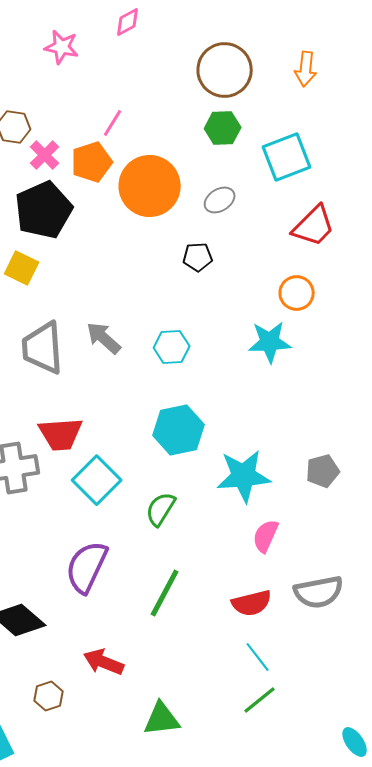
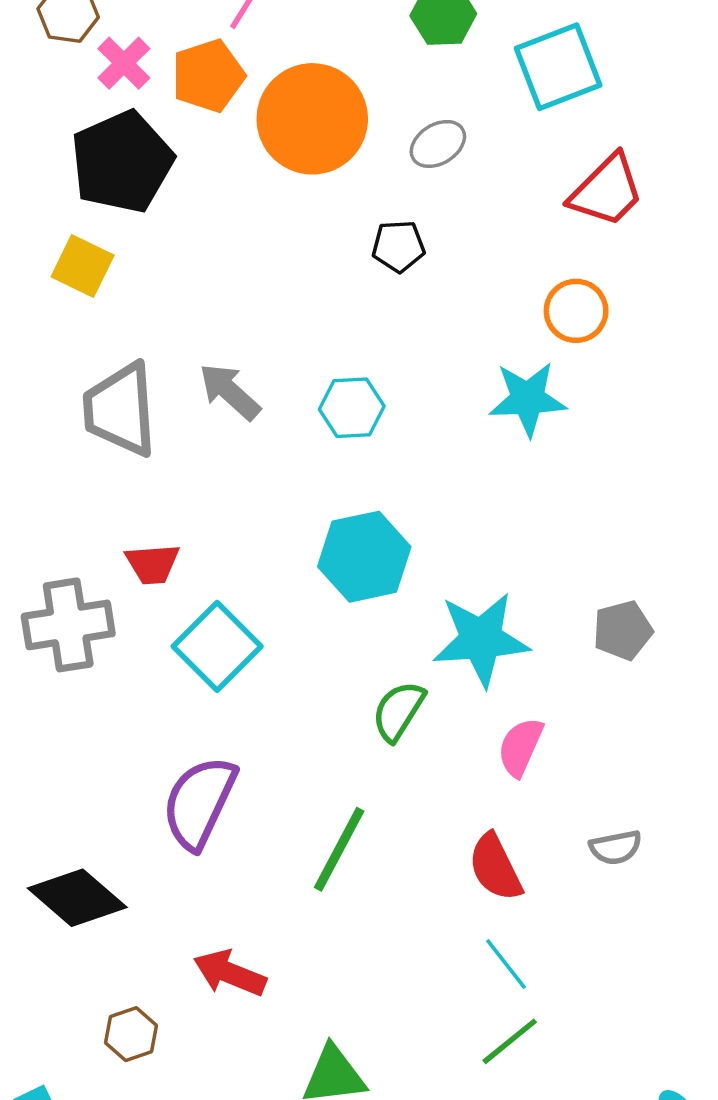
red trapezoid: (61, 434) -> (153, 564), size x0.7
green semicircle: (161, 509) -> (398, 711), moved
gray semicircle: (319, 592) -> (616, 847), size x0.6
red semicircle: (252, 603) -> (495, 867), turned 78

